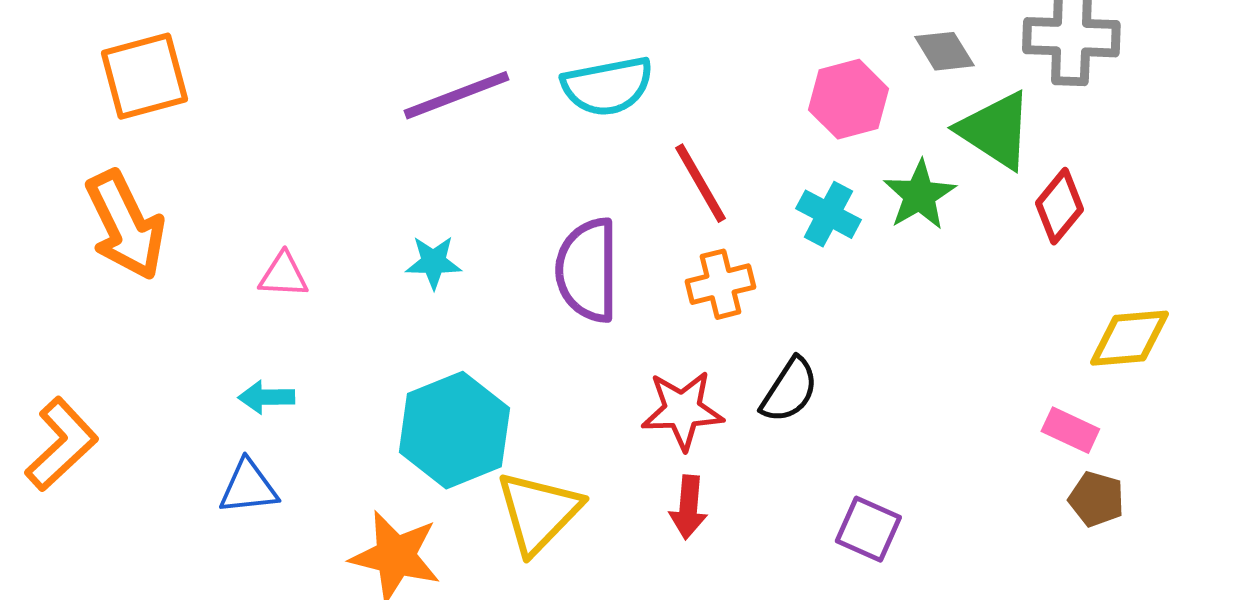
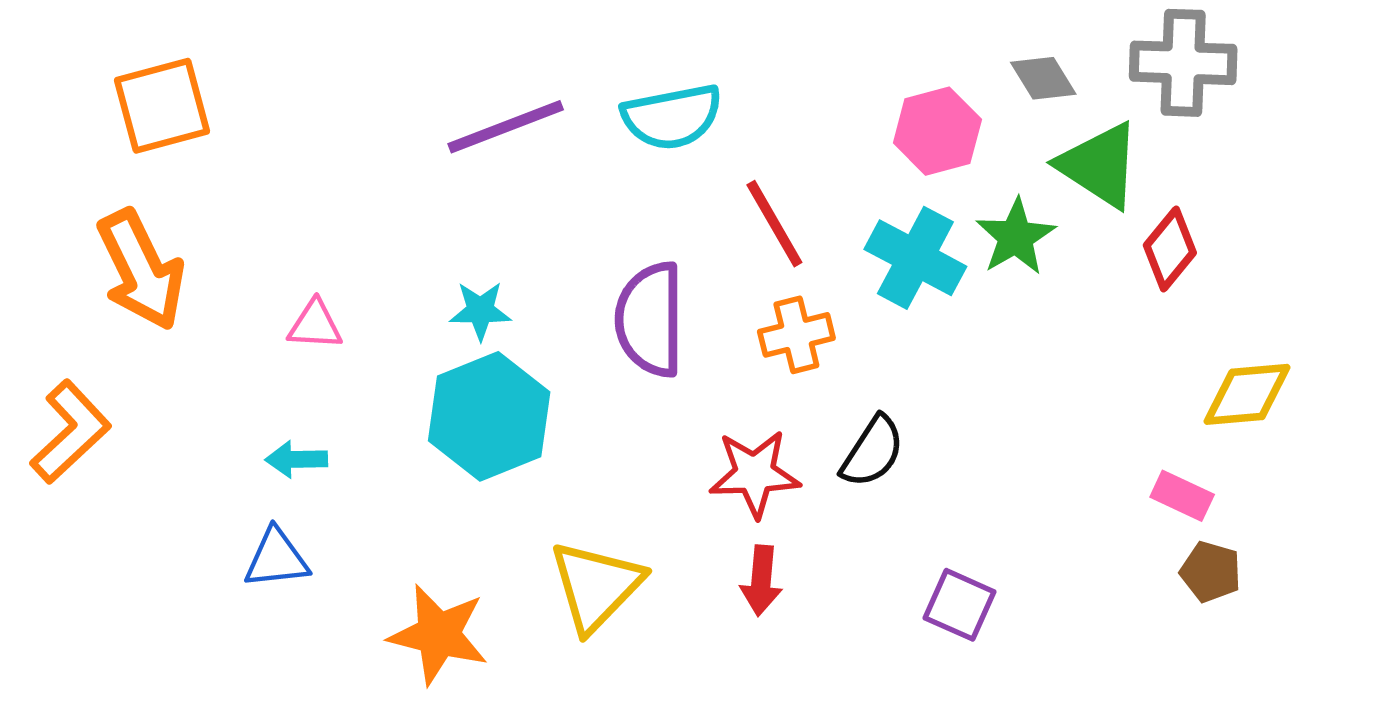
cyan cross: (828, 214) -> (915, 258), size x1.4
cyan hexagon: (454, 430) -> (489, 416), moved
orange L-shape: (61, 444) -> (71, 432), moved

